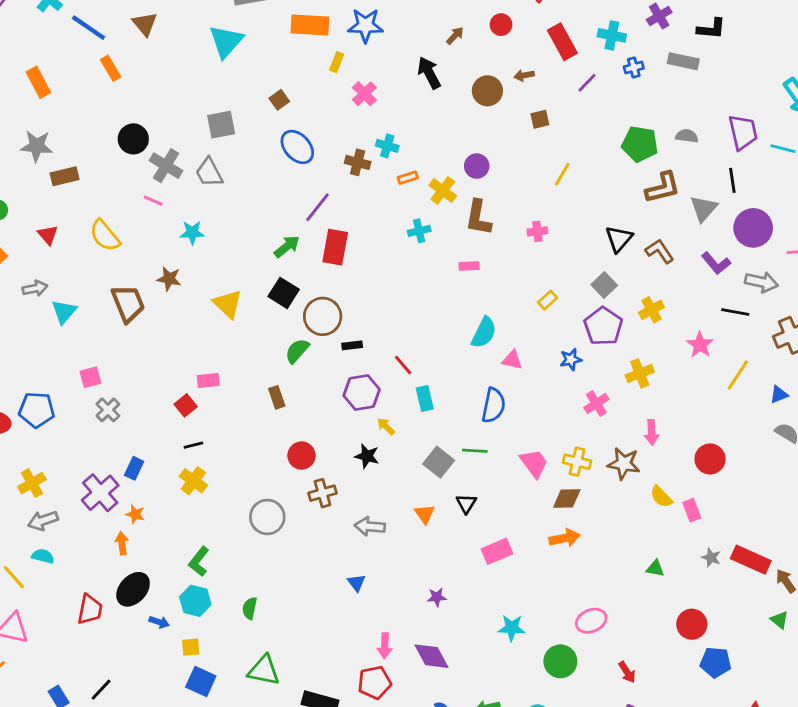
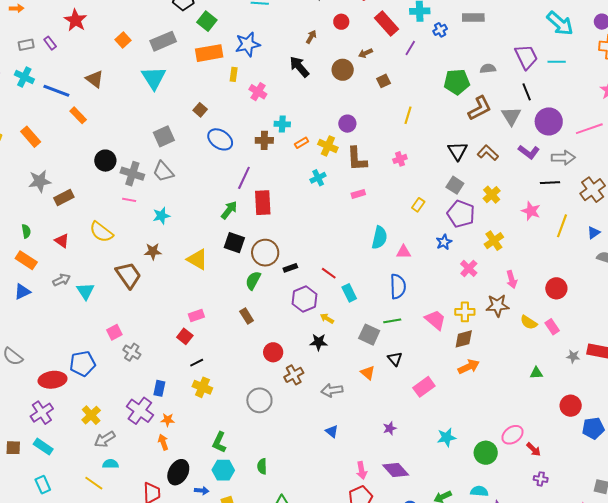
pink ellipse: (591, 621) -> (512, 435), moved

